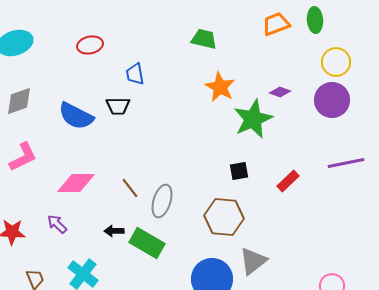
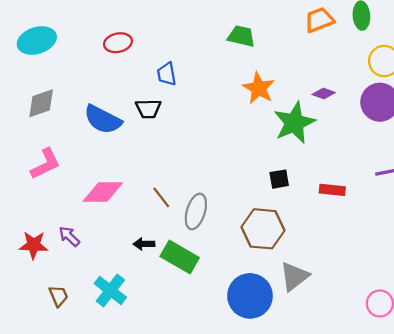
red rectangle: (288, 181) -> (332, 190), turned 50
purple arrow: (57, 224) -> (69, 236), moved

